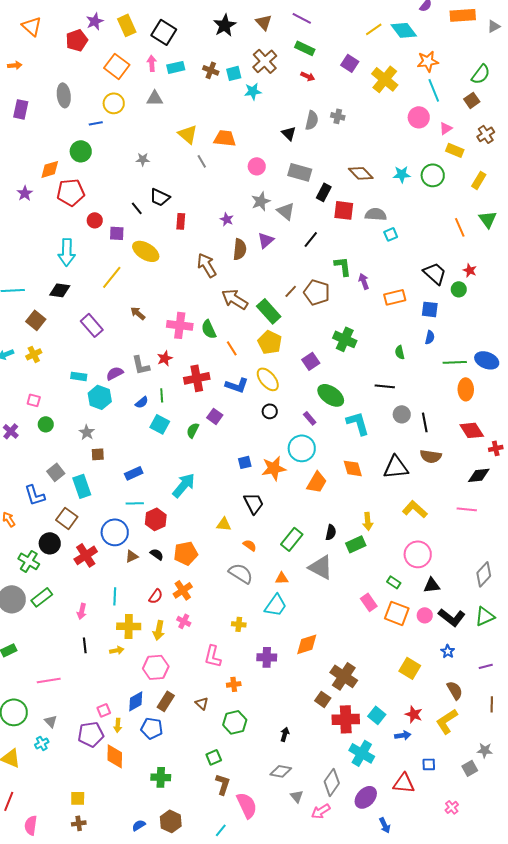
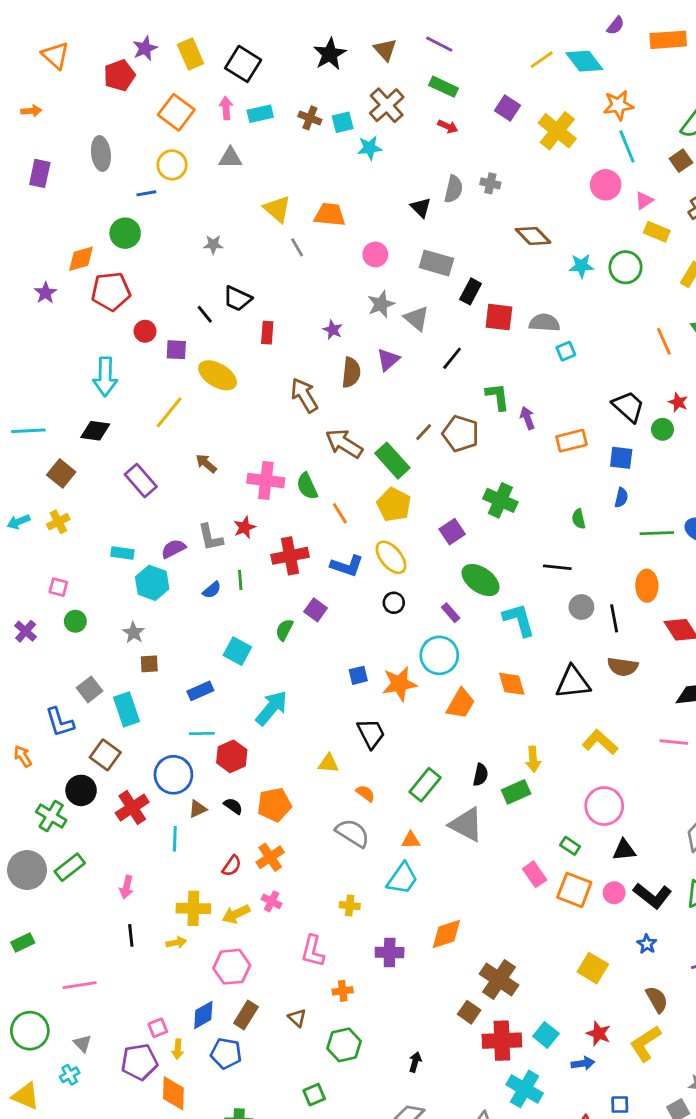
brown diamond: (361, 173) -> (533, 236), moved
orange ellipse: (466, 389) -> (647, 586), moved
cyan square: (160, 424) -> (237, 651), moved
cyan line: (115, 596) -> (175, 839), moved
yellow arrow: (159, 630) -> (236, 914), turned 54

